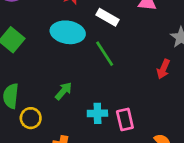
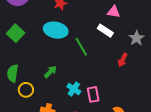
white rectangle: (108, 17) -> (105, 31), moved
cyan cross: (97, 113) -> (74, 89), turned 32

